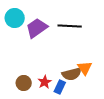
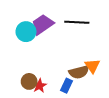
cyan circle: (15, 18) -> (26, 32), moved
red star: (45, 82) -> (39, 86), moved

